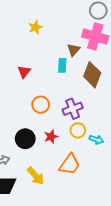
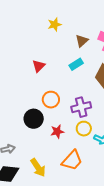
brown triangle: (74, 50) -> (82, 41), moved
cyan rectangle: (62, 65) -> (76, 64), turned 48
black circle: (25, 139) -> (34, 119), moved

